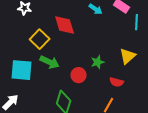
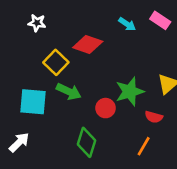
red diamond: (65, 25) -> (88, 44), turned -55
green star: (98, 62) -> (130, 92), size x1.6

